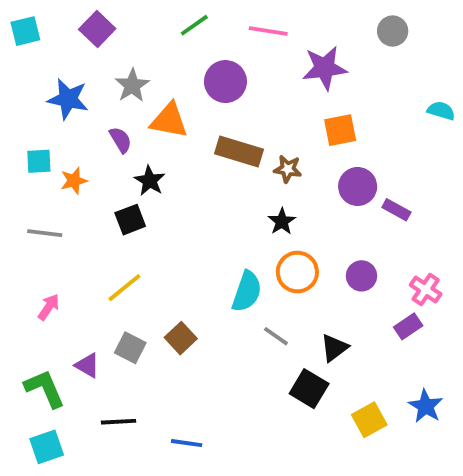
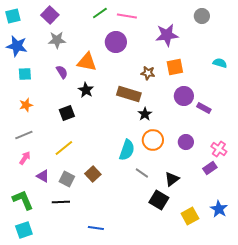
pink line: (268, 31) -> (127, 16), moved
gray star: (132, 85) -> (57, 40), moved, turned 30
blue star: (68, 99) -> (17, 46), moved
cyan semicircle: (441, 111) -> (220, 63), moved
brown rectangle: (239, 152) -> (129, 94), moved
cyan square: (39, 161) -> (25, 74), moved
brown star: (288, 169) -> (148, 73), moved
orange star: (74, 181) -> (26, 105), moved
black star: (150, 181) -> (86, 90), moved
gray line: (45, 233) -> (24, 135), moved, turned -30
purple triangle: (87, 365) -> (43, 176), moved
black line: (119, 422) -> (61, 202), moved

